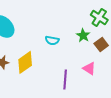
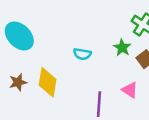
yellow diamond: (25, 62) -> (48, 82), turned -45

